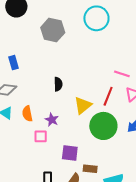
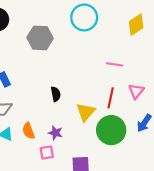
pink line: (122, 74) -> (114, 64), moved

